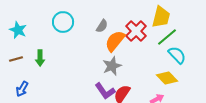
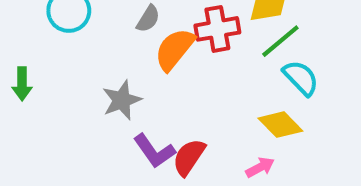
red cross: (136, 31) -> (217, 29), turned 35
gray star: (112, 66) -> (122, 100), moved

